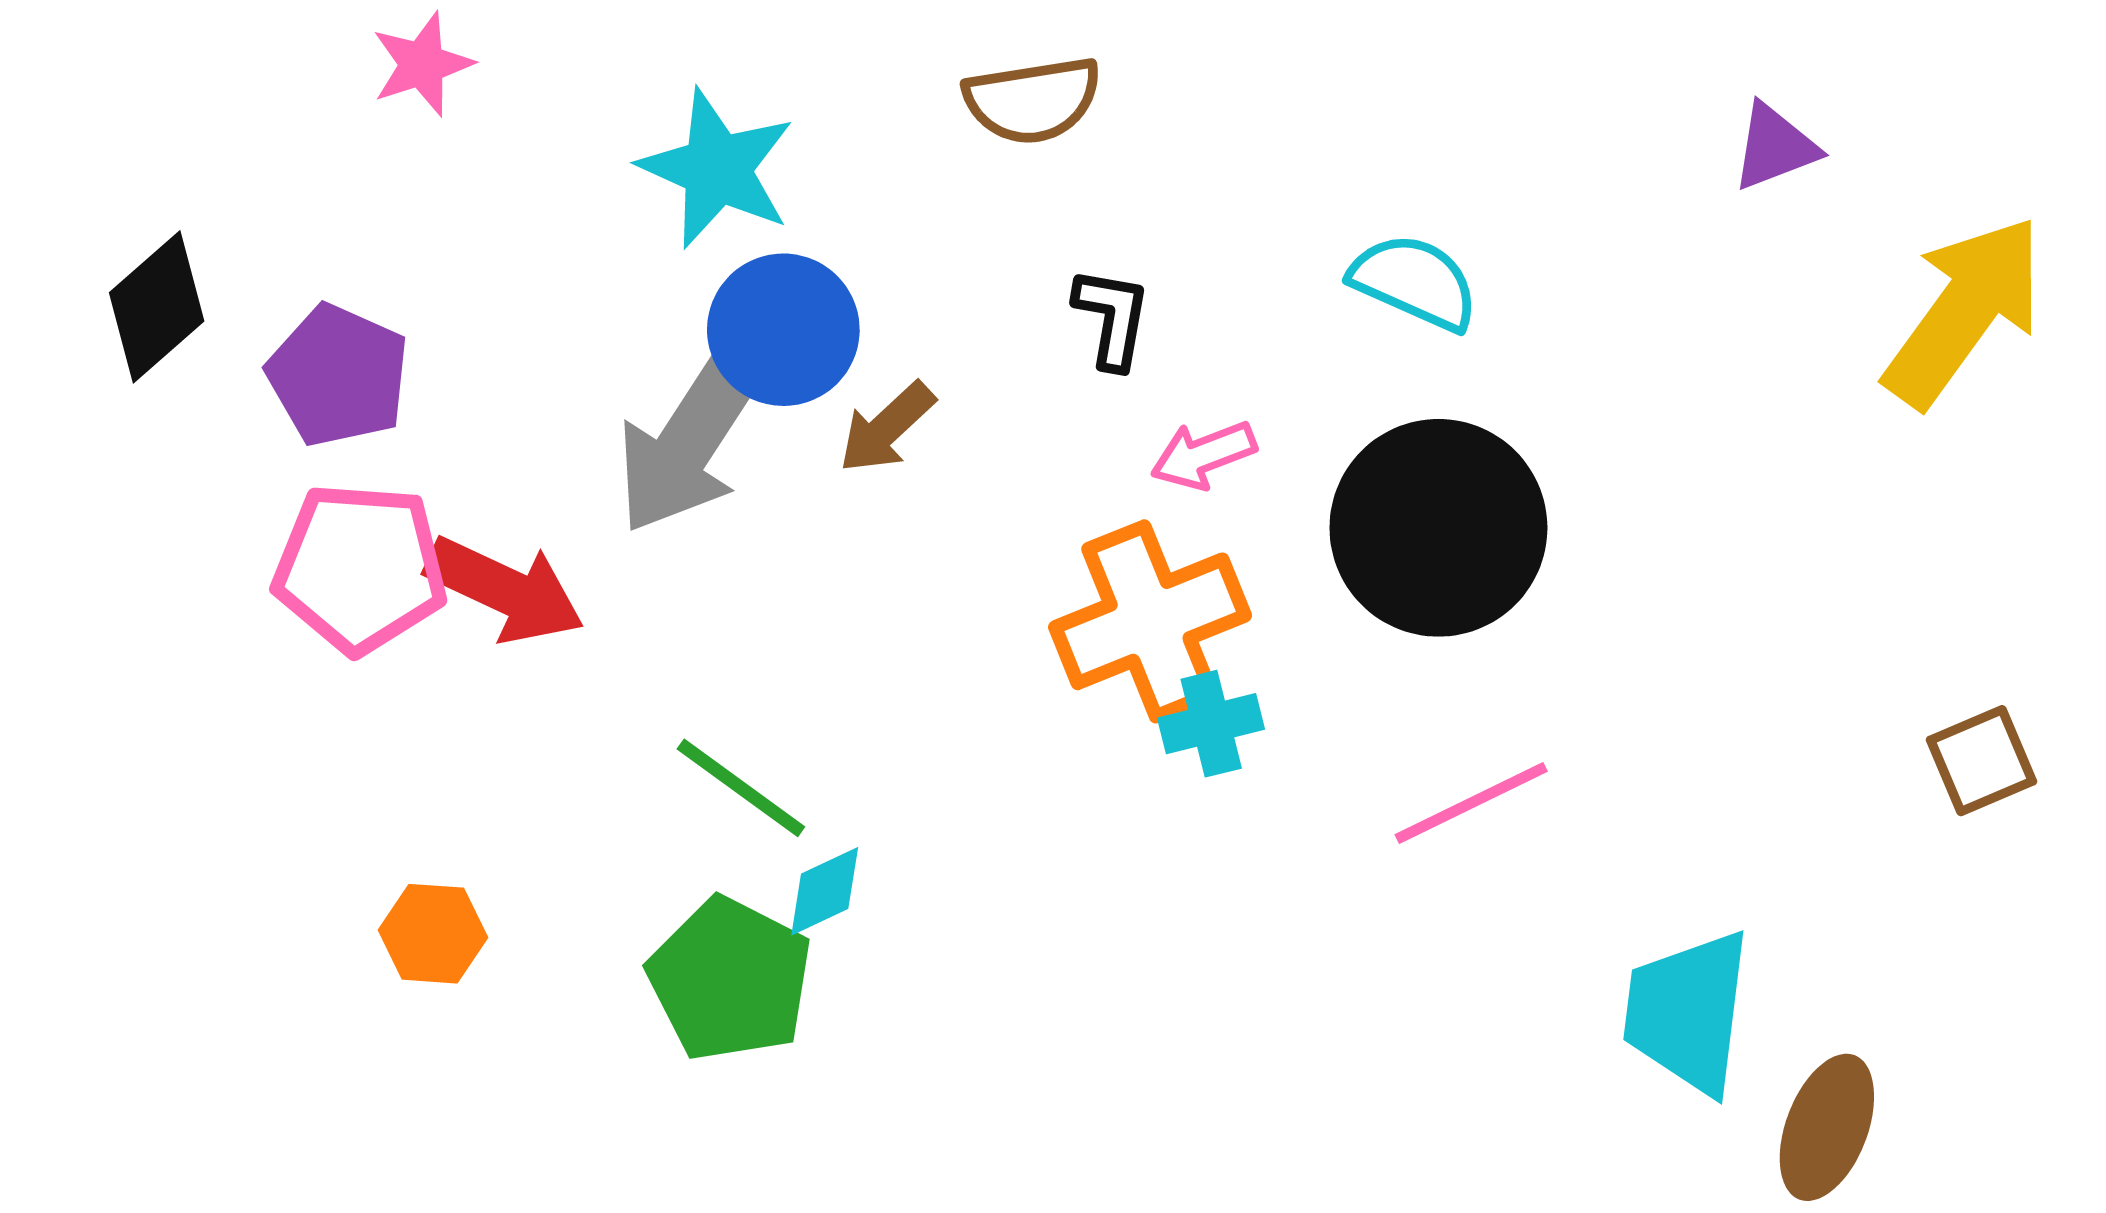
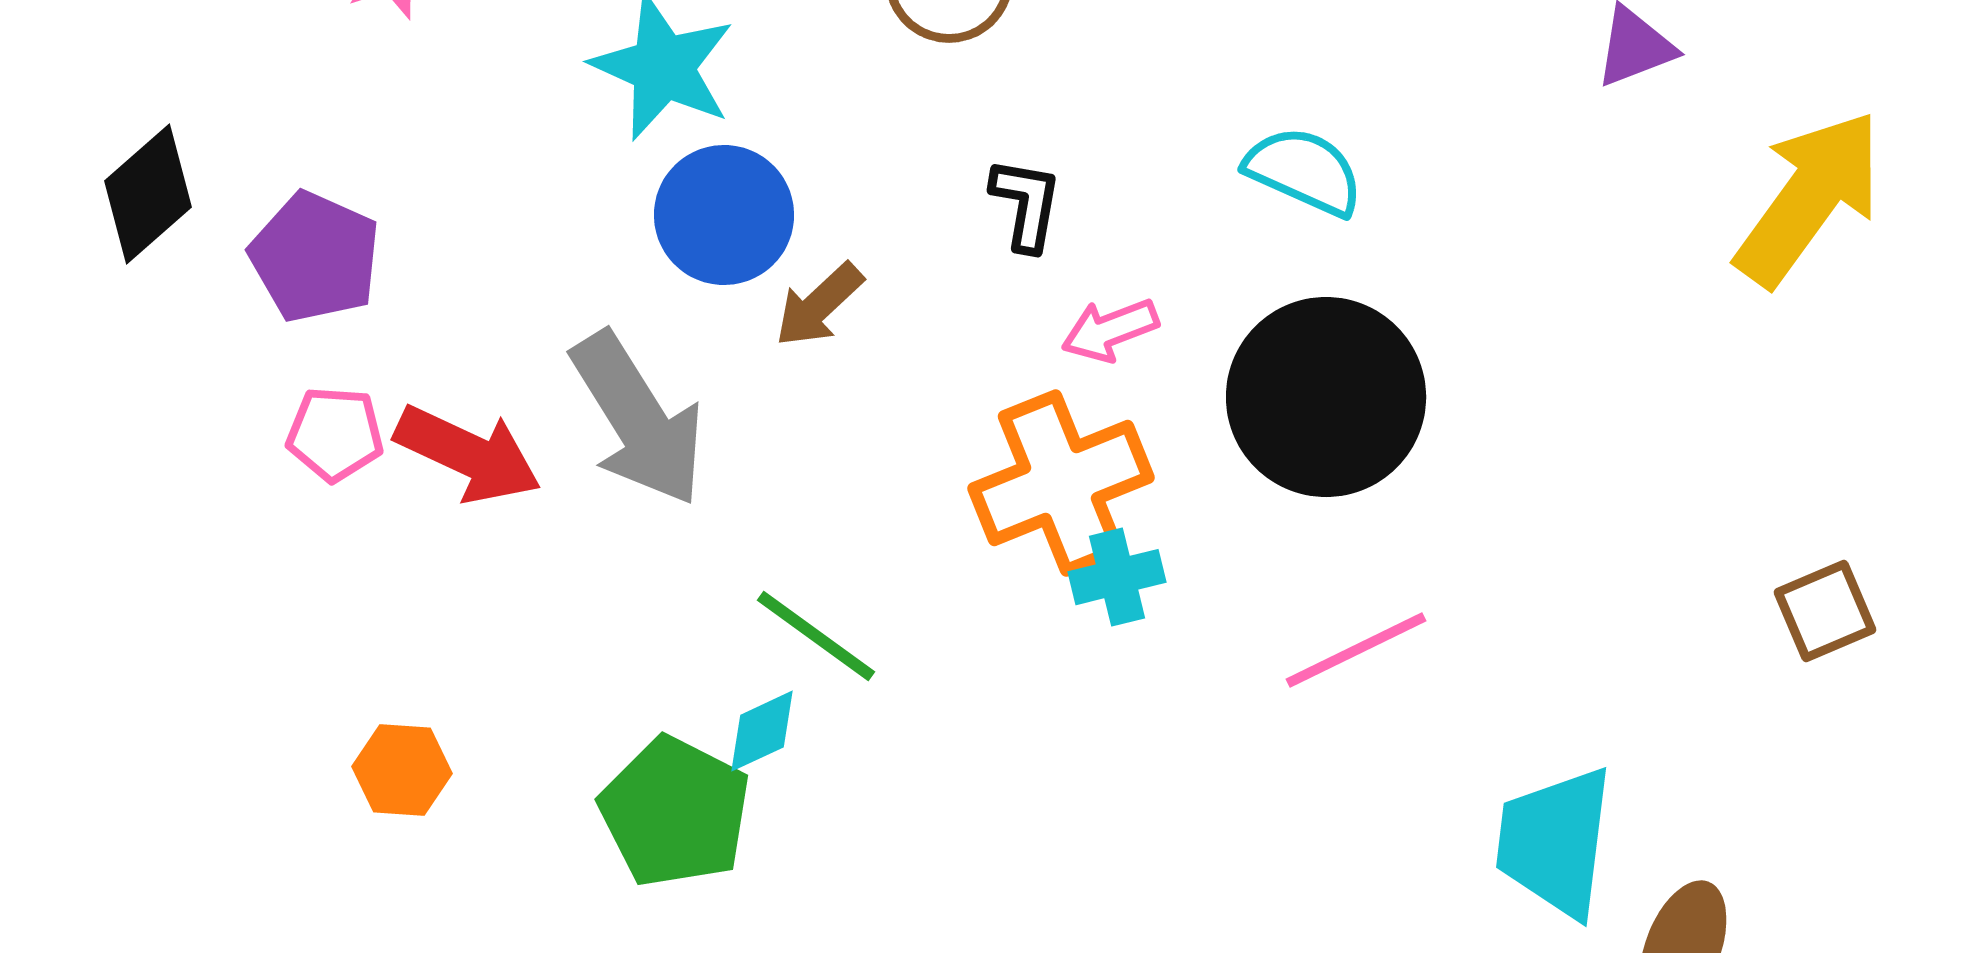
gray arrow: (690, 440) -> (638, 419), moved, turned -65
pink pentagon: (360, 568) -> (335, 434), size x0.6
green line: (741, 788) -> (816, 636), moved

